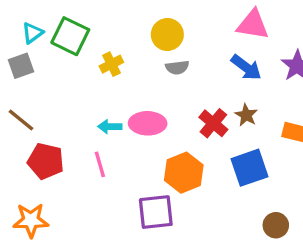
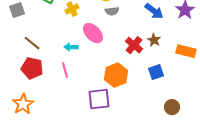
brown line: (21, 120) -> (32, 43), moved
pink ellipse: (148, 123) -> (93, 33), moved, turned 45
blue square: (250, 168) -> (156, 72), size x0.7
orange star: (31, 220) -> (23, 104), turned -30

